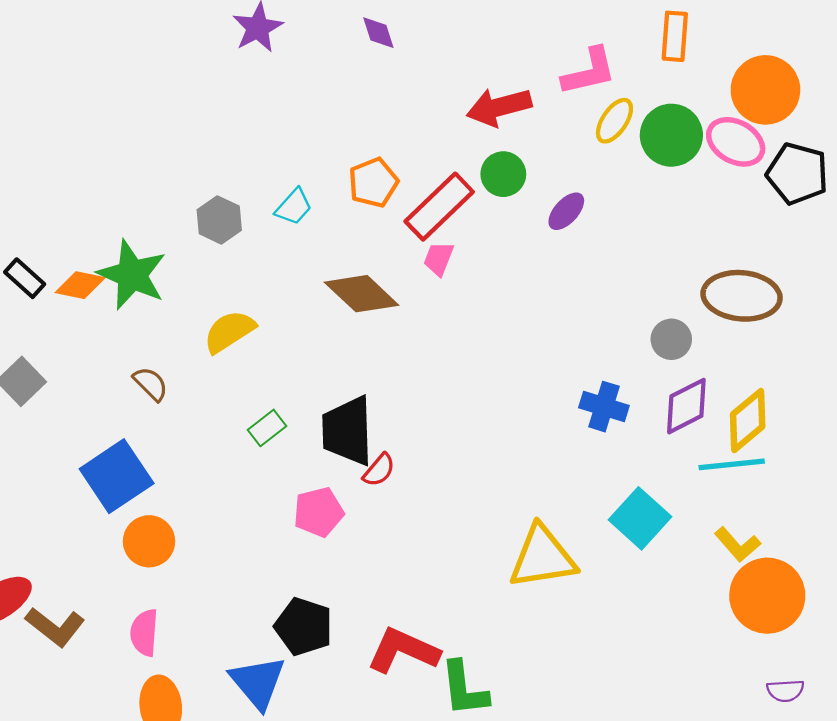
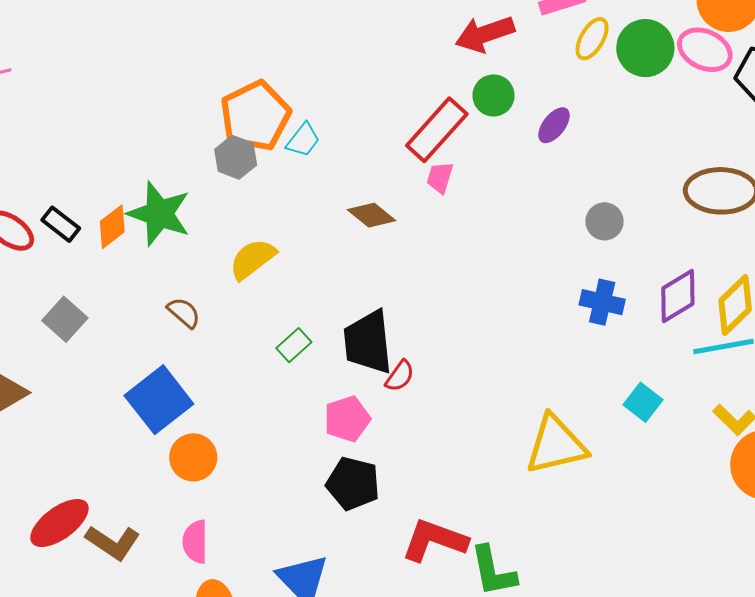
orange pentagon: (373, 183) -> (255, 116), moved, size x1.5
orange diamond: (80, 285) -> (112, 227), turned -45
brown diamond: (362, 294) -> (372, 215), size x0.7
gray circle: (671, 339) -> (605, 221), moved
cyan square: (640, 518) -> (643, 402), size x0.7
black pentagon: (304, 627) -> (353, 484), moved

